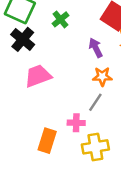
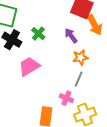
green cross: (60, 19) -> (38, 34), moved
pink cross: (76, 123) -> (66, 98), turned 32

